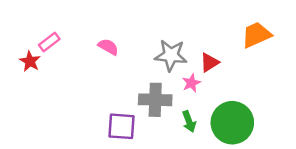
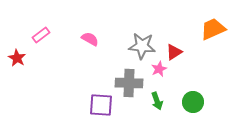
red star: (30, 61) -> (17, 58), moved
green circle: (232, 123) -> (193, 102), size x0.6

